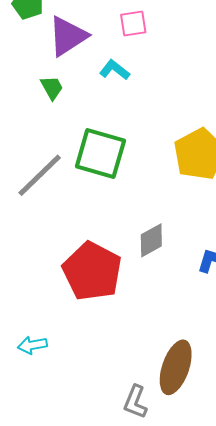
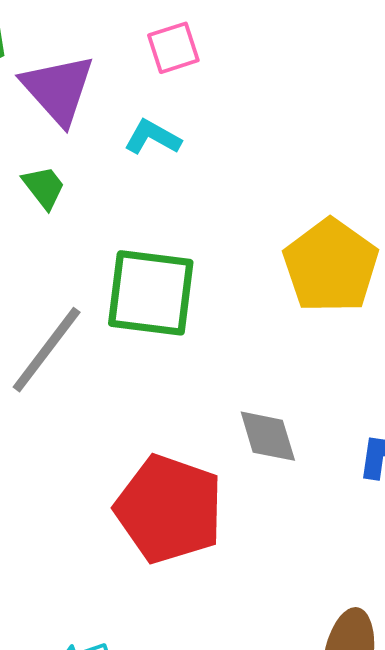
purple triangle: (68, 36) -> (58, 89), turned -30
gray diamond: (151, 240) -> (268, 436), turned -69

